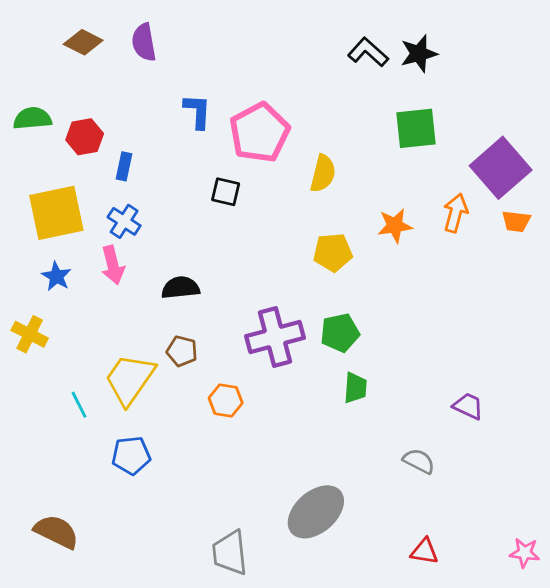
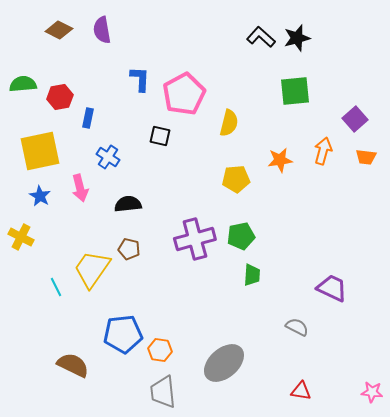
purple square: (501, 168) -> (355, 119), size x0.6
blue cross: (124, 221) -> (108, 157), moved
orange hexagon: (226, 400) -> (160, 350), moved
purple trapezoid: (468, 406) -> (332, 288), size x1.4
blue pentagon: (131, 455) -> (123, 334), moved, size x1.4
brown semicircle: (56, 532) -> (73, 365), moved

